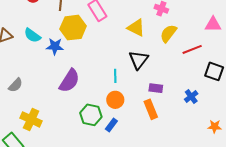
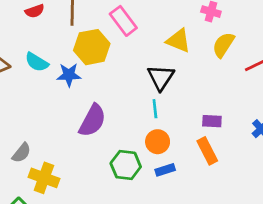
black triangle: (139, 60) -> (161, 77), moved
gray semicircle: (16, 85) -> (21, 153), moved
blue rectangle: (111, 125) -> (165, 170), moved, turned 40

